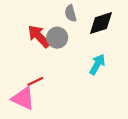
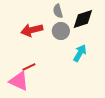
red arrow: (39, 36) -> (32, 30), turned -60
gray circle: (57, 38) -> (61, 31), moved

